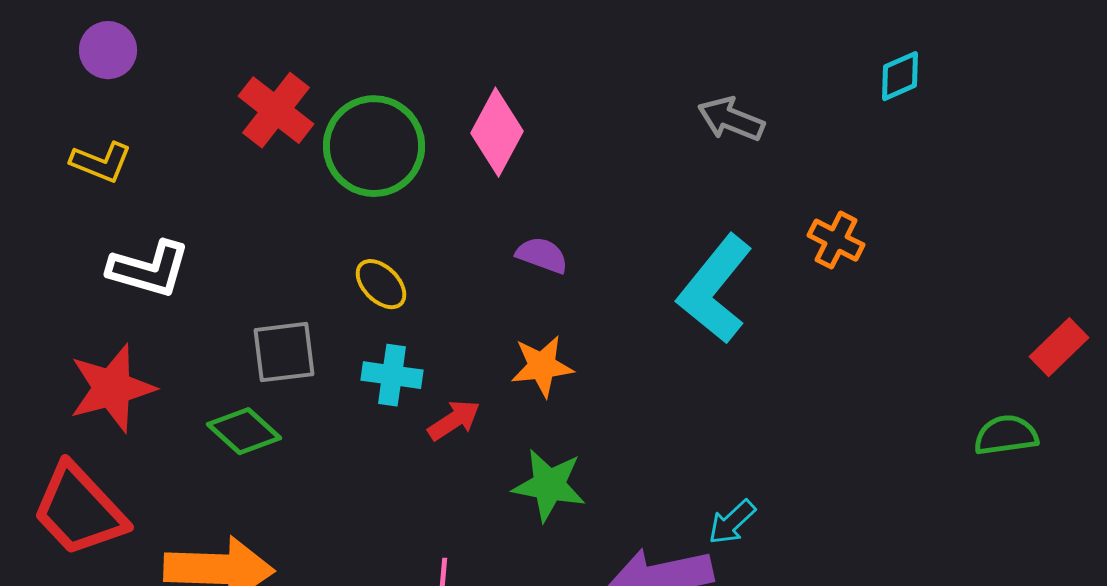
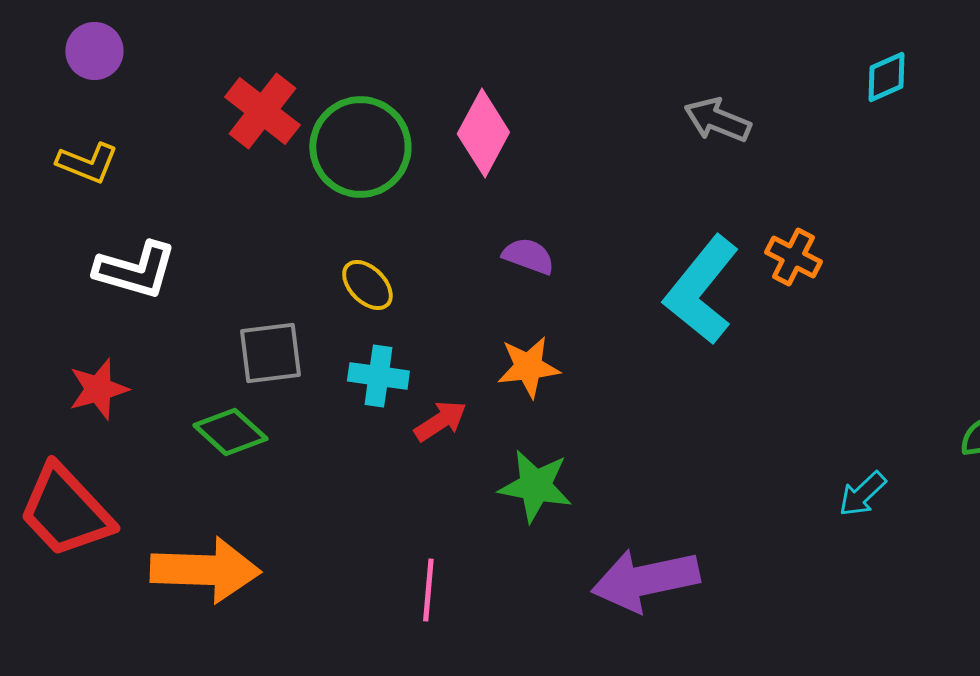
orange cross: (836, 240) -> (793, 257), moved
red star: (112, 388) -> (98, 389), size x0.7
cyan arrow: (732, 522) -> (862, 494), moved

